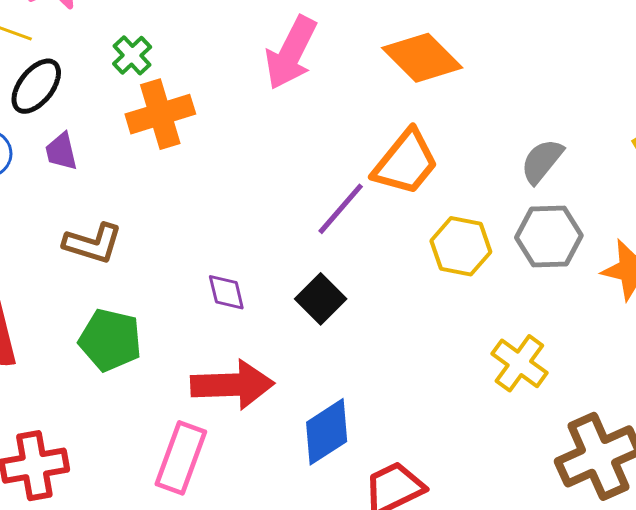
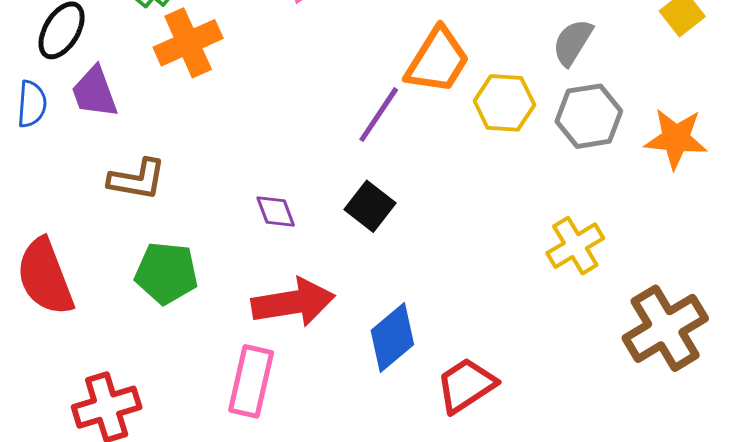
purple trapezoid: (61, 151) -> (94, 92), size x1.4
yellow hexagon: (461, 246) -> (504, 103), moved
yellow cross: (519, 363) -> (575, 246), turned 30

